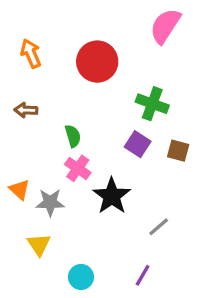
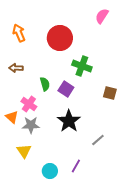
pink semicircle: (165, 26) -> (102, 16), size x0.7
green cross: (152, 104) -> (82, 66), moved
purple square: (138, 144) -> (66, 89), moved
pink cross: (78, 168) -> (29, 104), moved
purple line: (143, 275) -> (76, 166), moved

